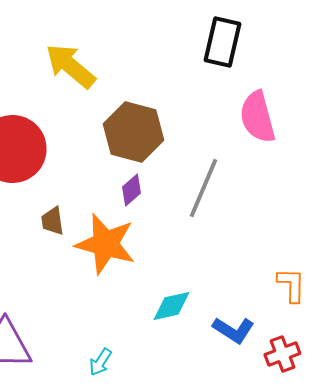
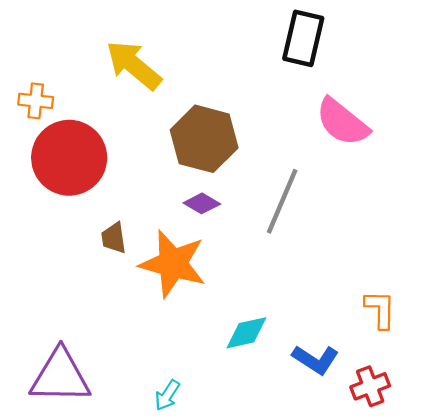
pink semicircle: (257, 117) -> (342, 122), turned -36
purple diamond: (131, 190) -> (202, 203), turned 72

